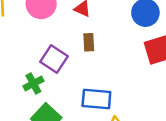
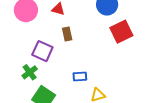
blue rectangle: (96, 99) -> (80, 77), size x0.6

